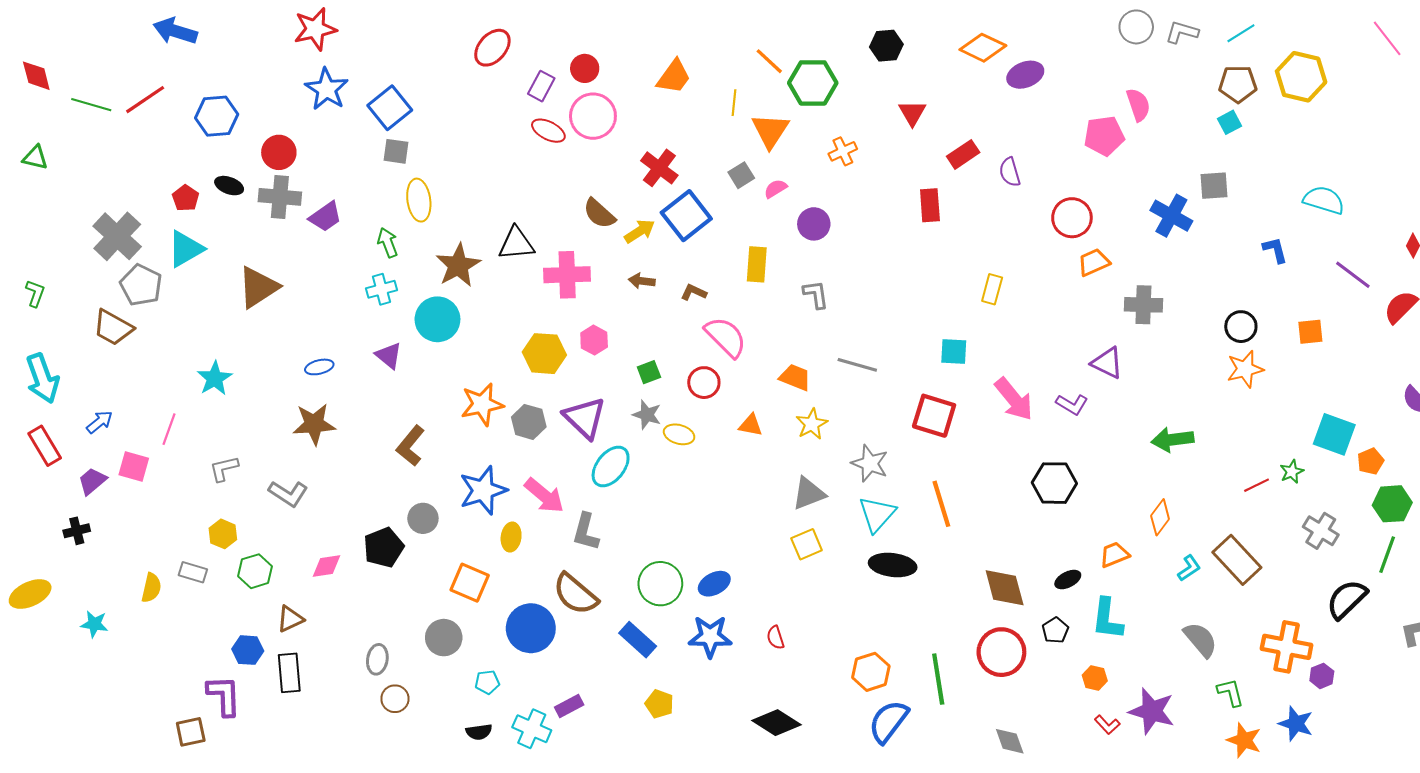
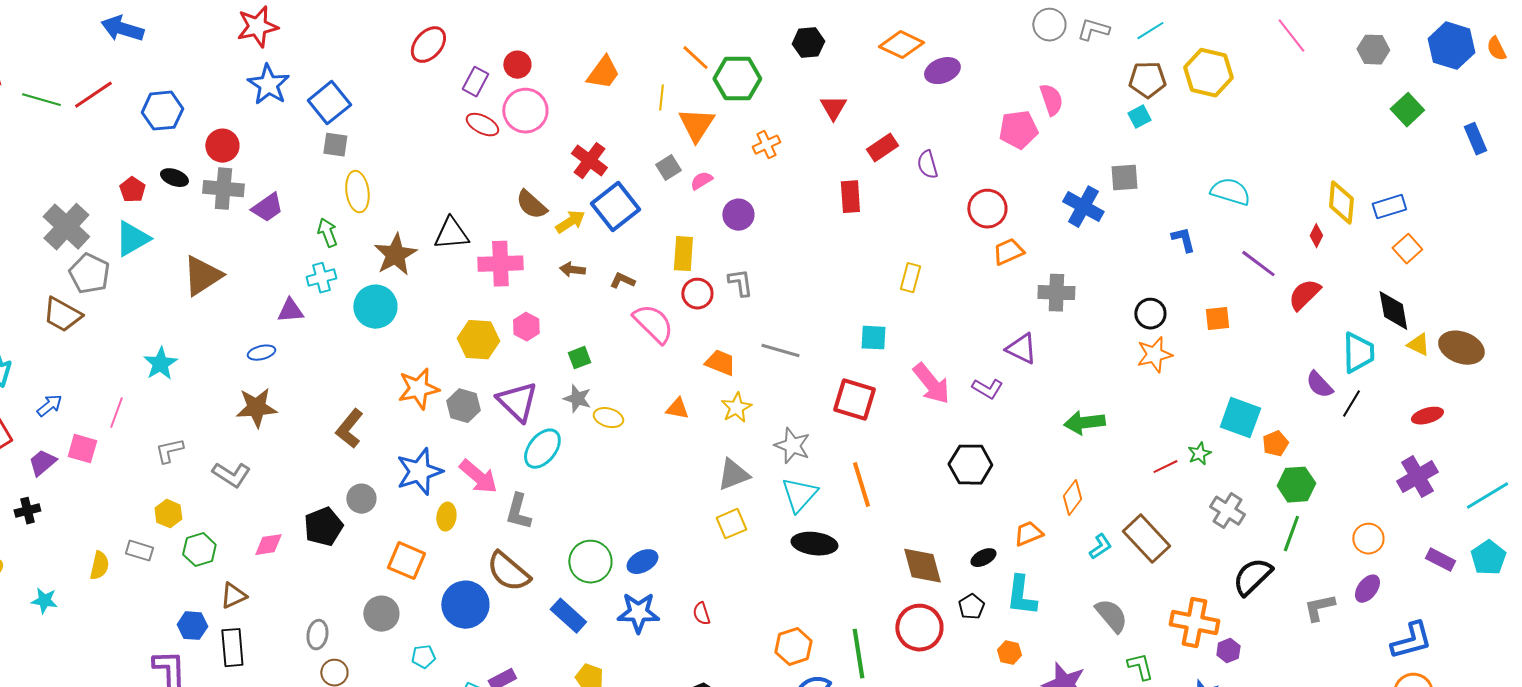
purple triangle: (389, 356) -> (290, 311), moved, turned -44
red circle: (704, 383) -> (697, 294), moved

